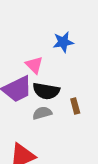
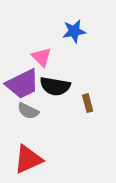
gray semicircle: (42, 113) -> (28, 111), moved, turned -138

